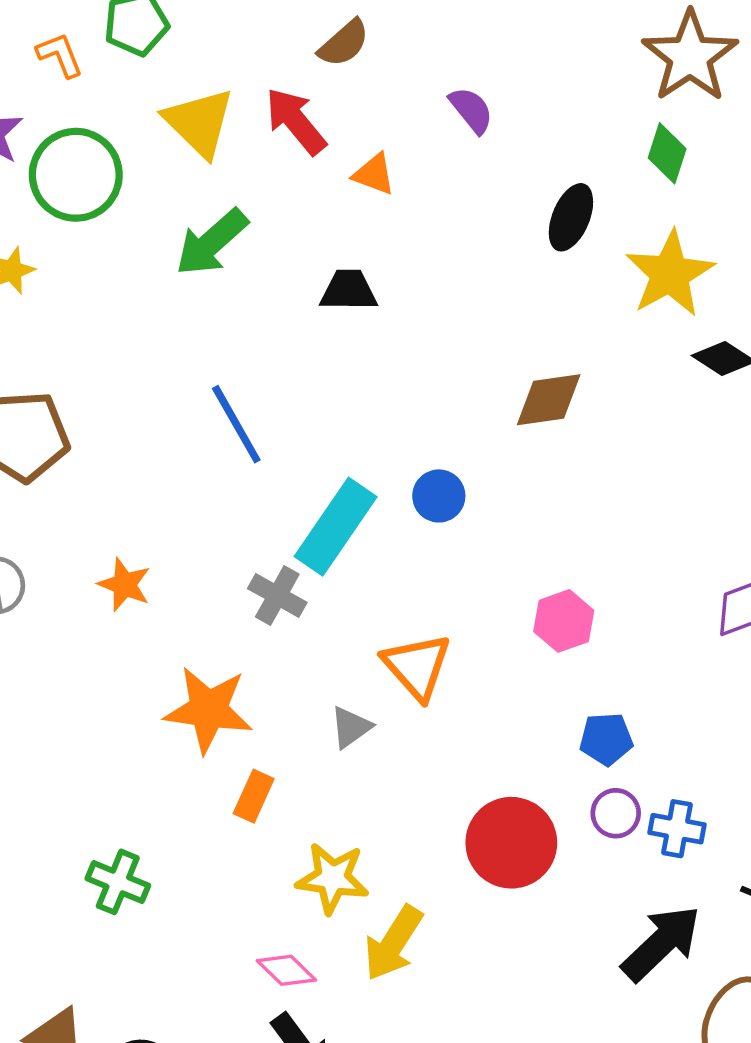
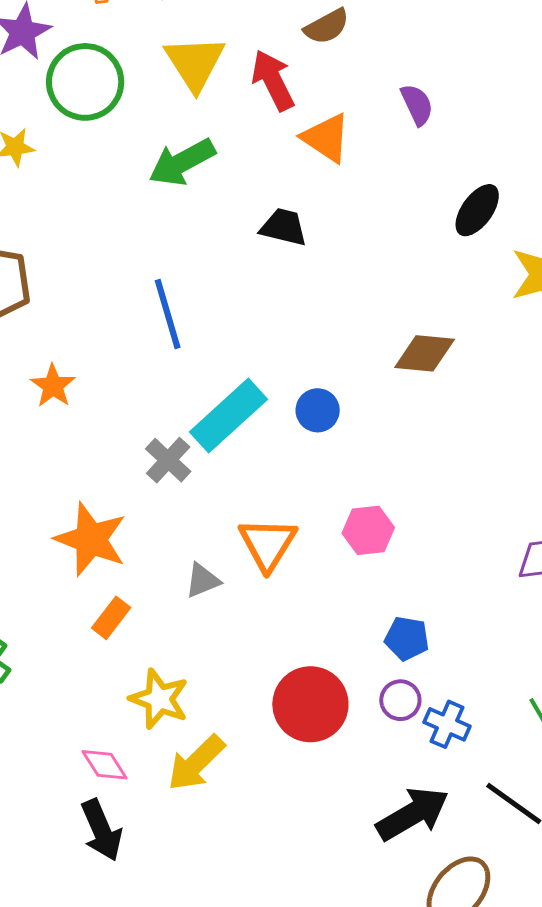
orange triangle: (374, 174) -> (326, 138), size x1.4
orange star: (124, 585) -> (53, 386), moved
pink hexagon: (564, 621) -> (368, 530), moved

